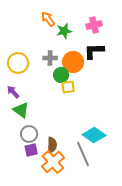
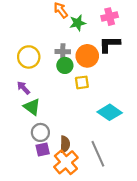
green circle: (61, 75) -> (65, 65), moved
cyan diamond: (94, 135) -> (110, 112), moved

